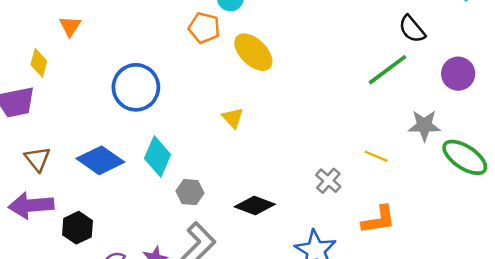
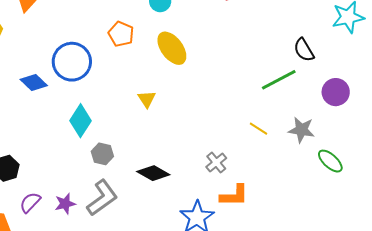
orange pentagon: (204, 28) -> (121, 34), moved
yellow line: (376, 156) -> (258, 129), moved
green ellipse: (465, 157) -> (330, 161), size x0.7
blue diamond: (100, 160) -> (34, 82), moved, size x0.7
orange L-shape: (379, 220) -> (234, 196), moved

